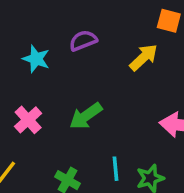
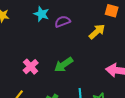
cyan star: (36, 59) -> (41, 14), moved

